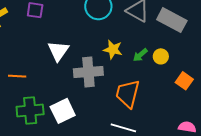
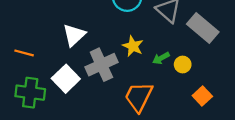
gray cross: (88, 72) -> (101, 65), turned -32
white square: (63, 111) -> (66, 79), moved, turned -30

